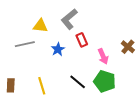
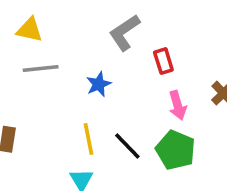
yellow triangle: (40, 26) -> (30, 30), moved
red rectangle: (82, 40) -> (163, 61), moved
yellow line: (42, 86) -> (88, 139), moved

